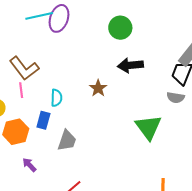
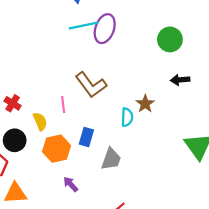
black arrow: (130, 65) -> (180, 80), size x0.7
brown L-shape: (24, 68) -> (91, 85), moved
cyan semicircle: (56, 98) -> (127, 117), moved

